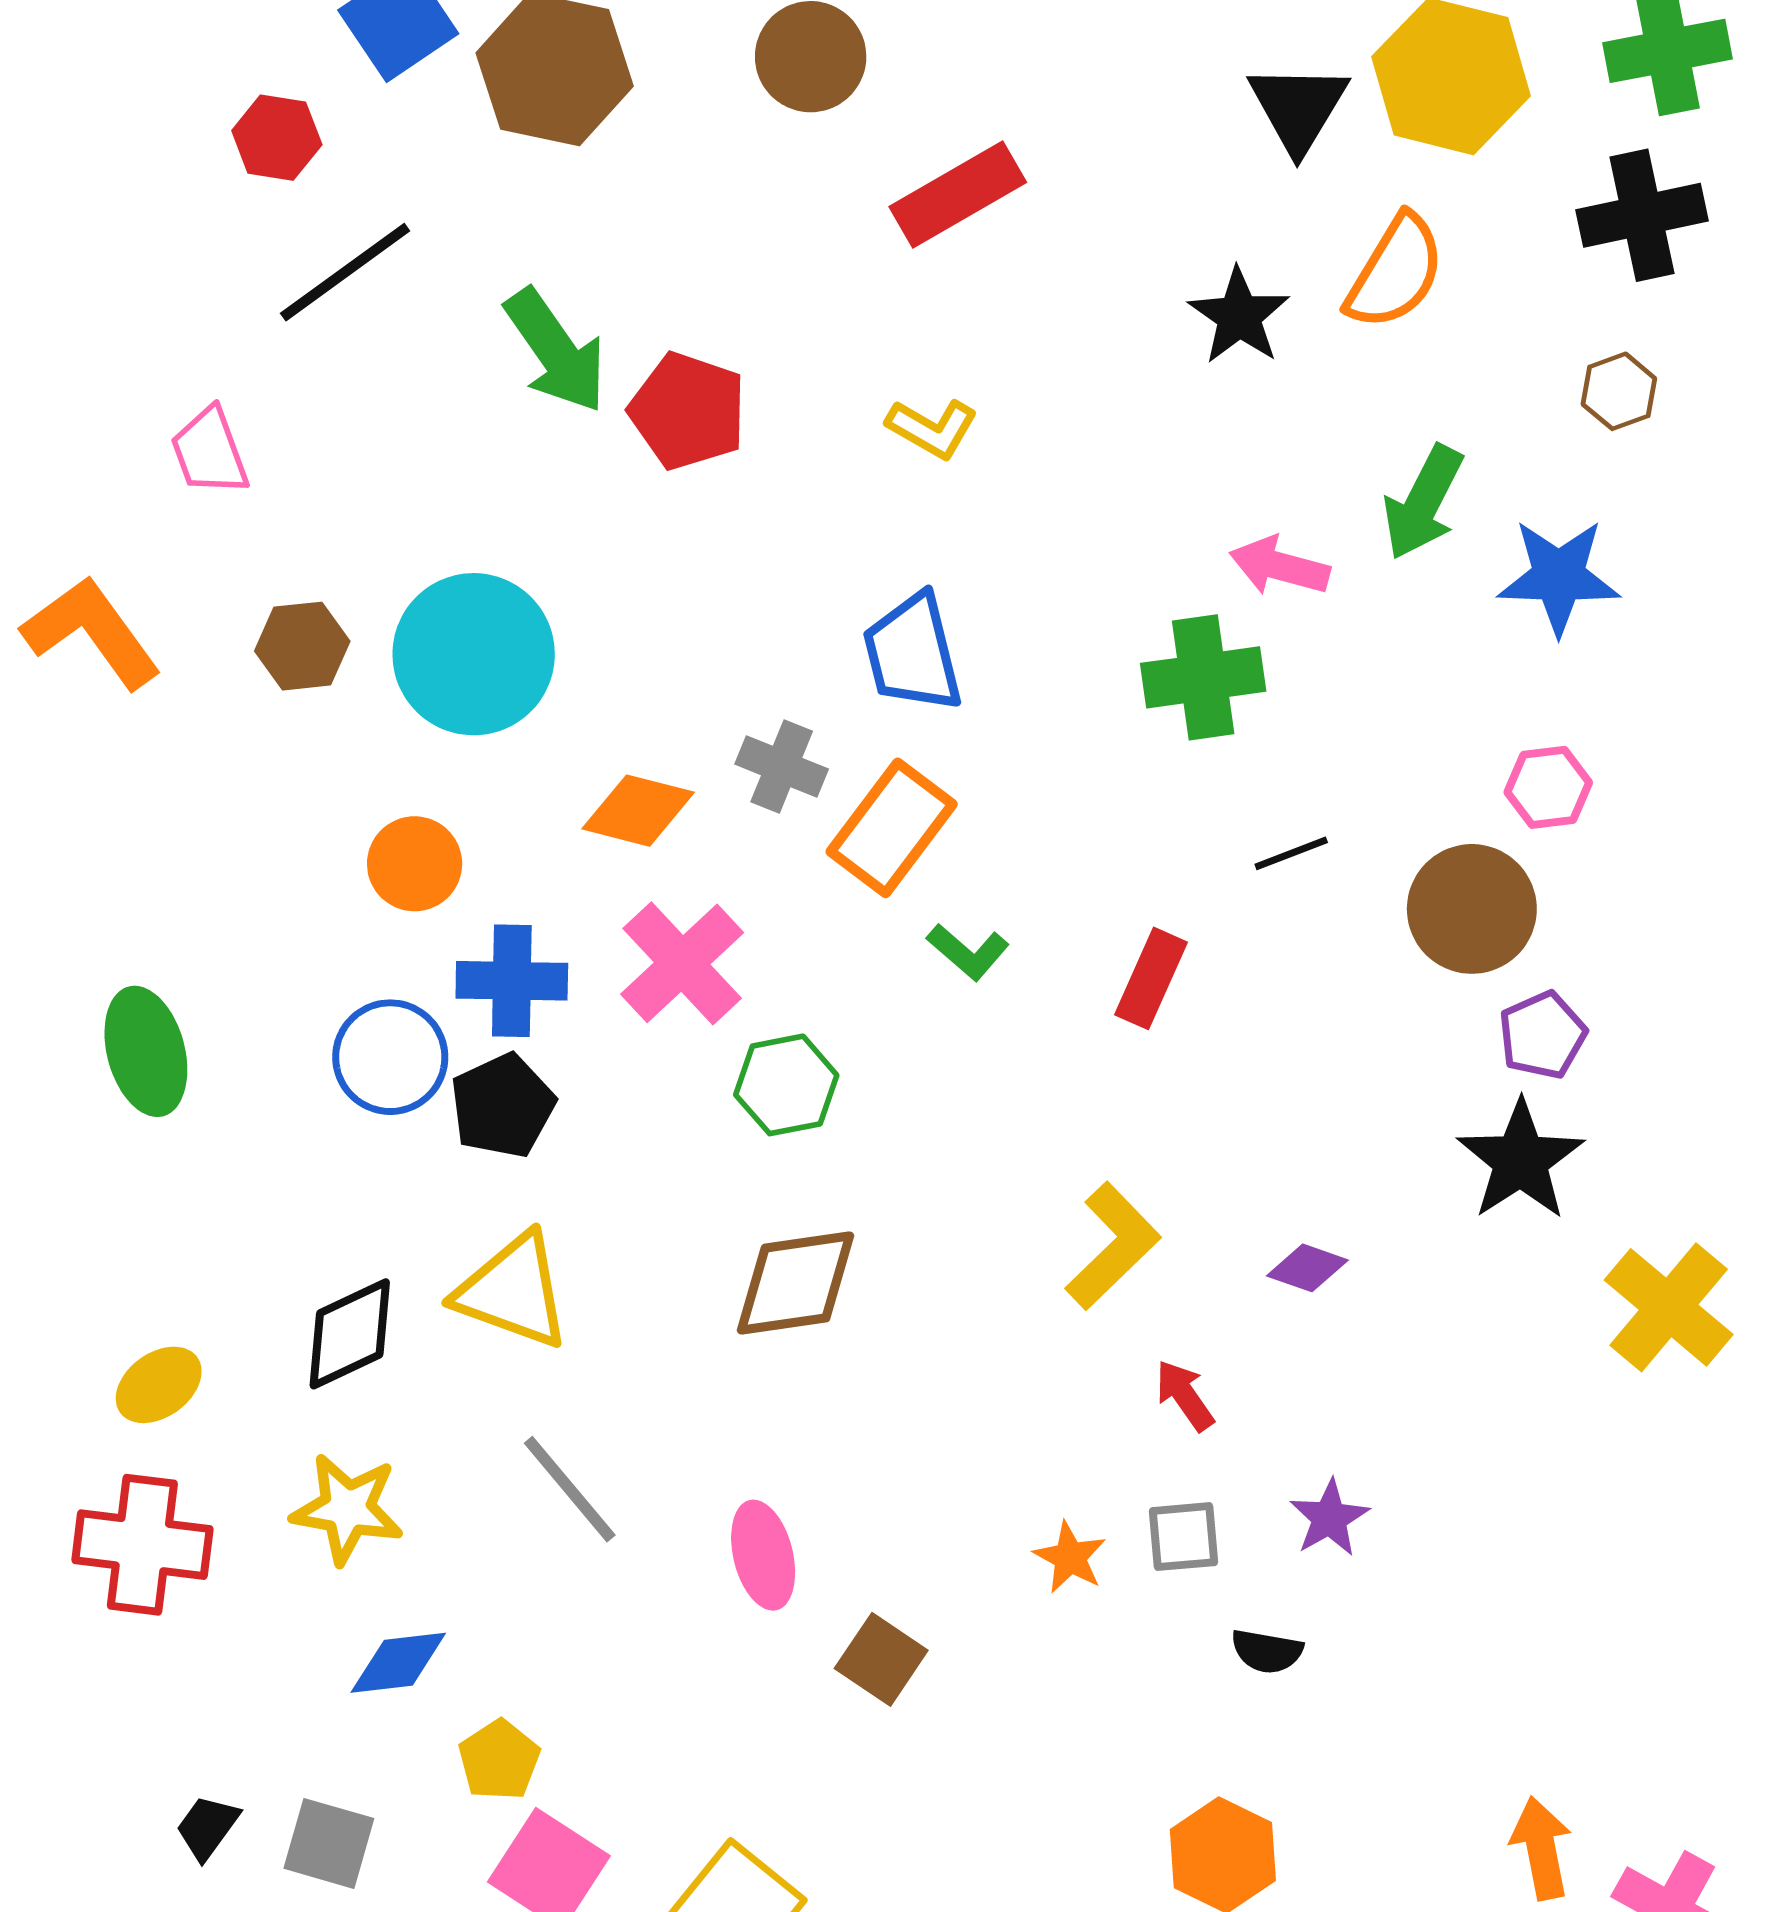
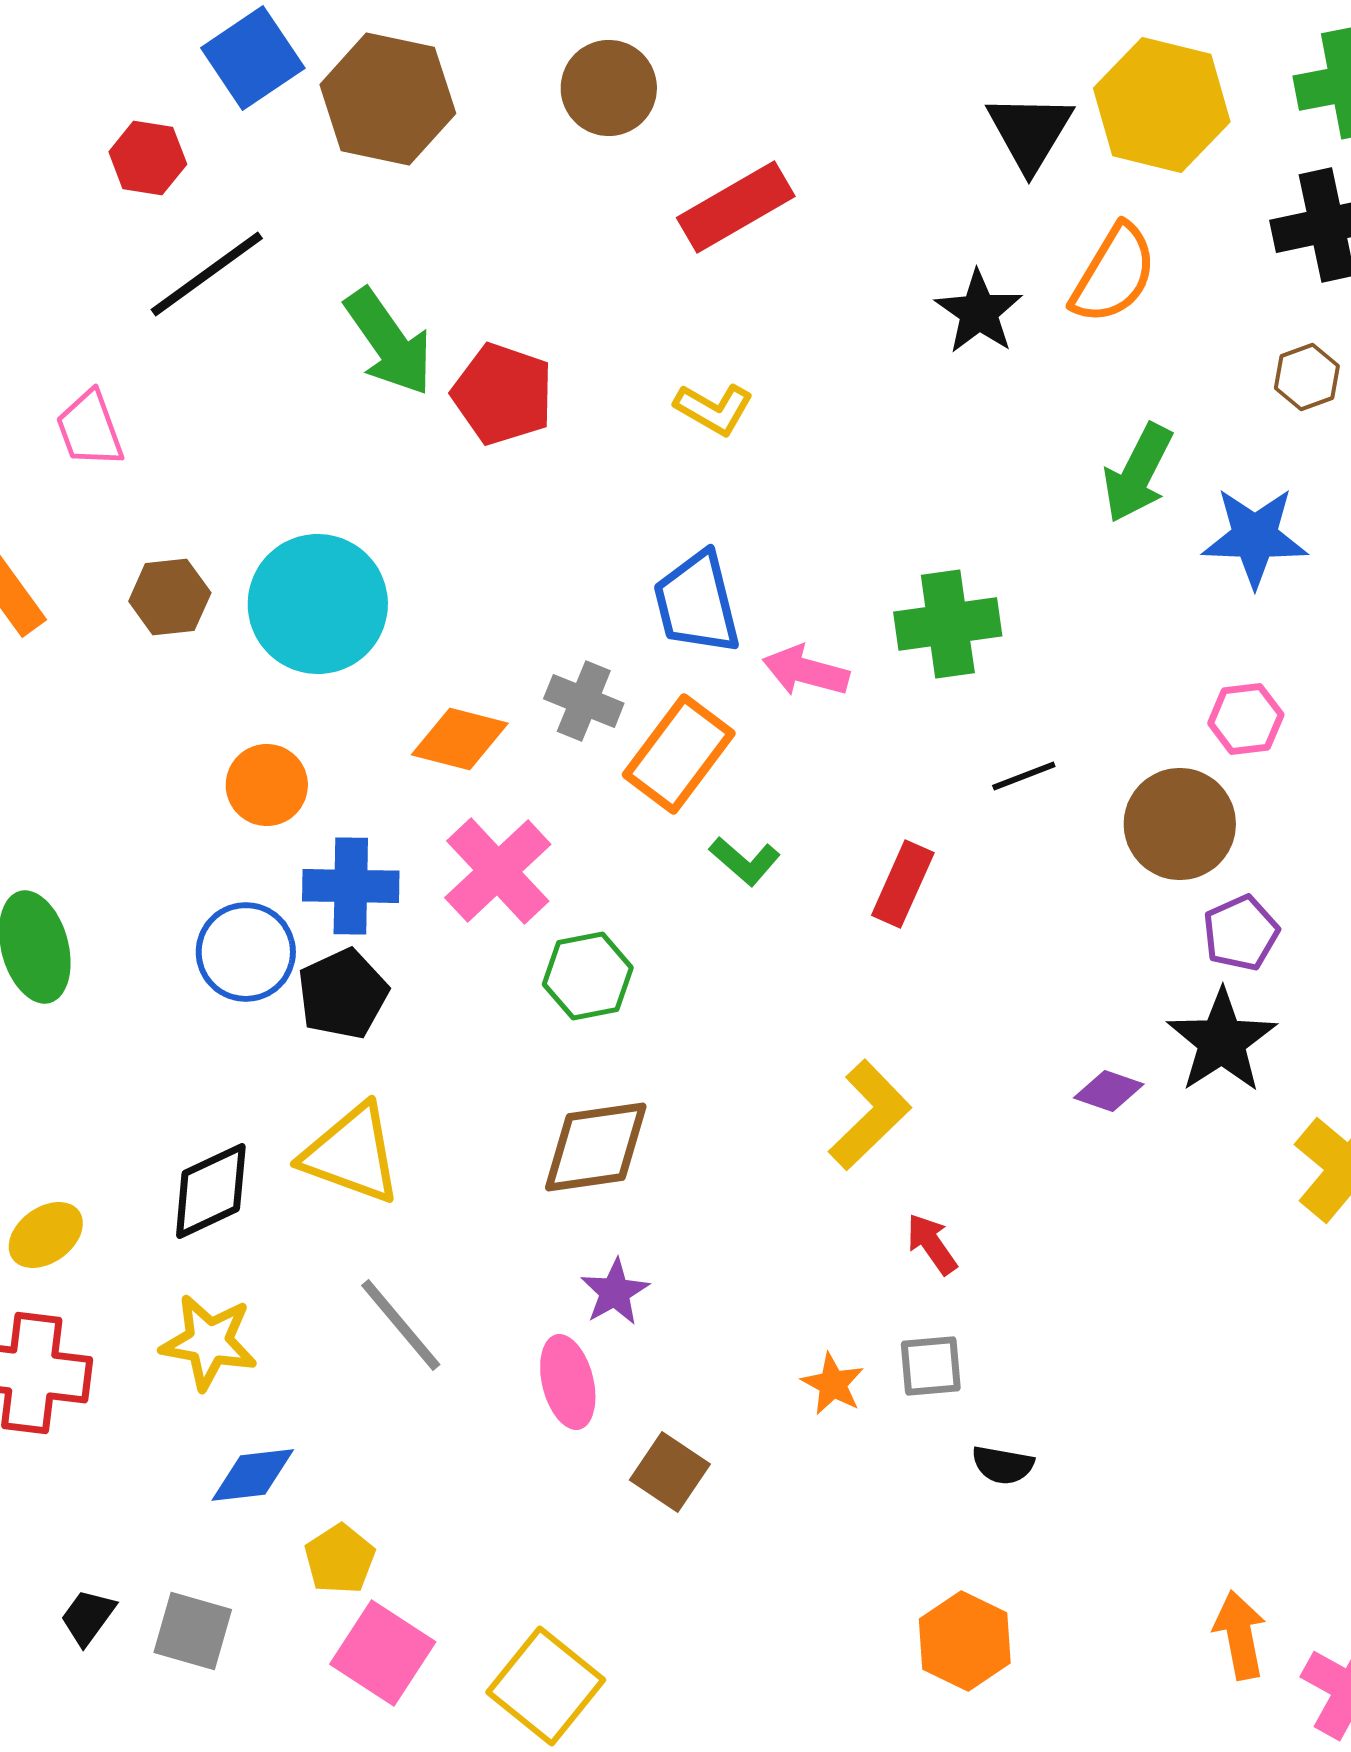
pink arrow: (1280, 566) -> (806, 671), moved
purple diamond: (1307, 1268) -> (1109, 1091), moved
purple star: (1329, 1518) -> (615, 1292), moved

